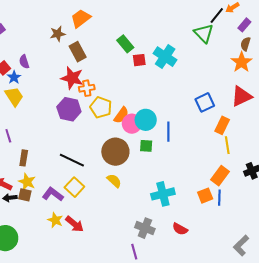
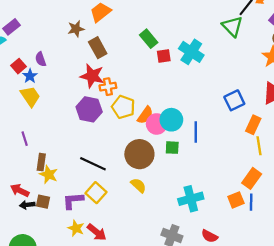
yellow star: (27, 182) -> (49, 174), moved
purple L-shape: (53, 194) -> (73, 201), turned -40

